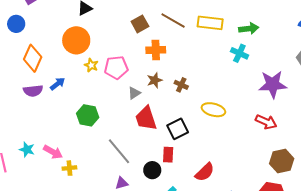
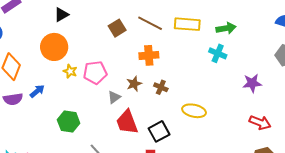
orange cross: (156, 50) -> (149, 55), moved
purple star: (273, 84) -> (252, 83), size x0.7
red arrow: (266, 122) -> (260, 123), moved

